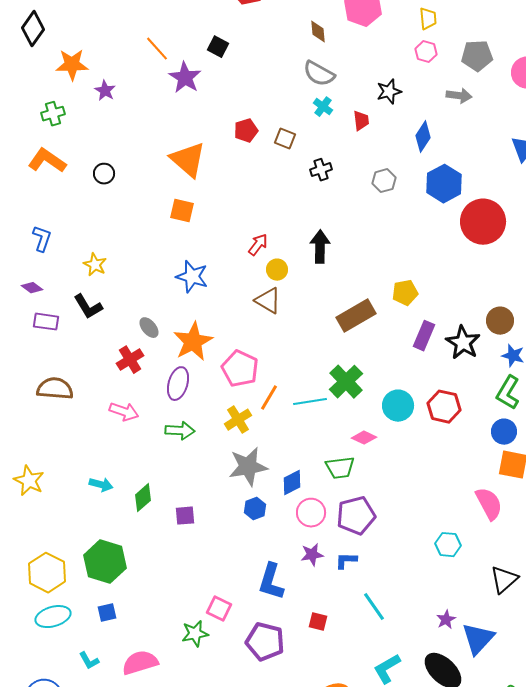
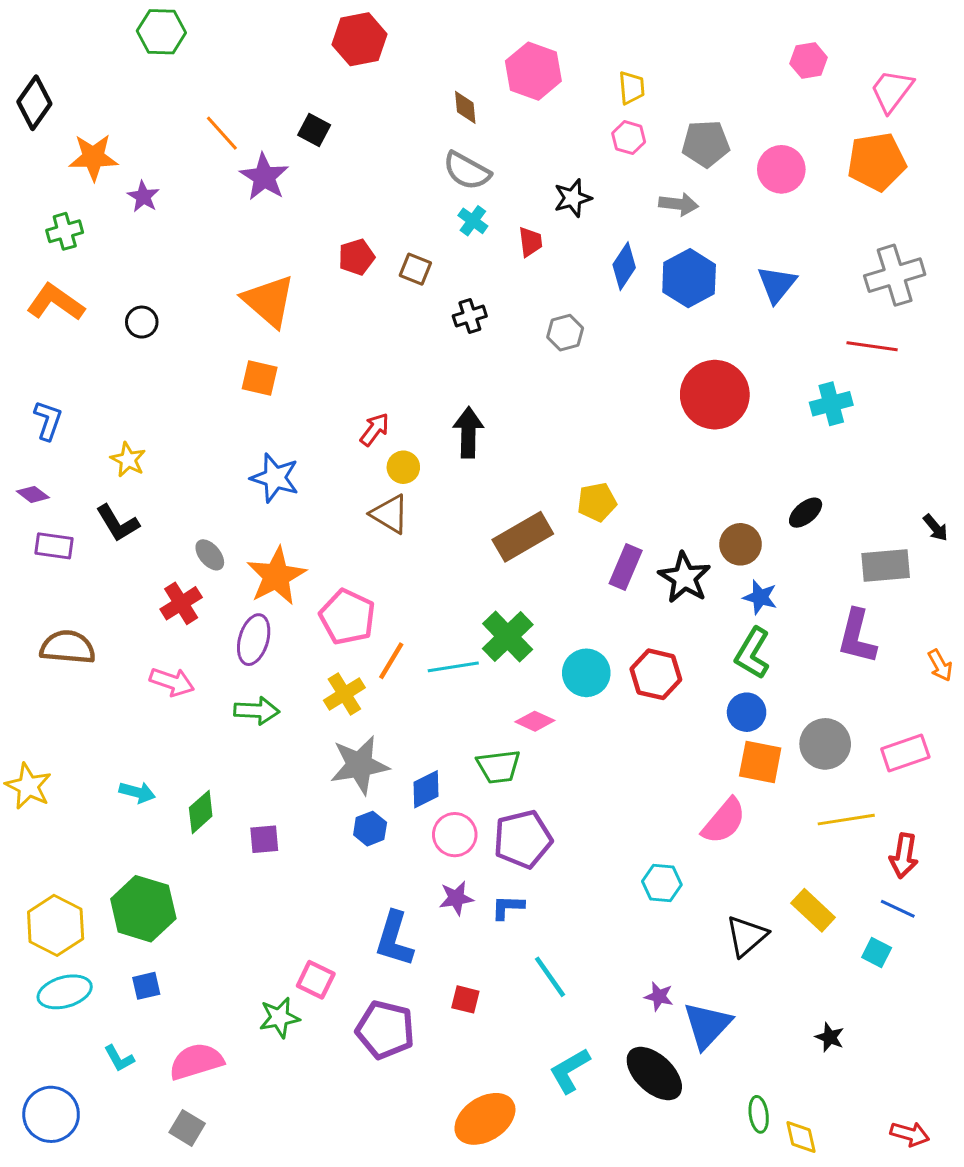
blue hexagon: (444, 184) -> (689, 278), moved
pink semicircle: (489, 504) -> (724, 821), turned 68
purple star: (446, 620) -> (659, 996), turned -30

